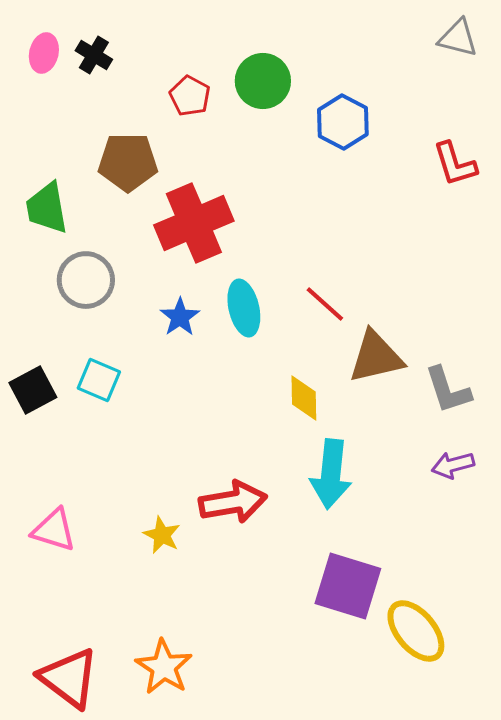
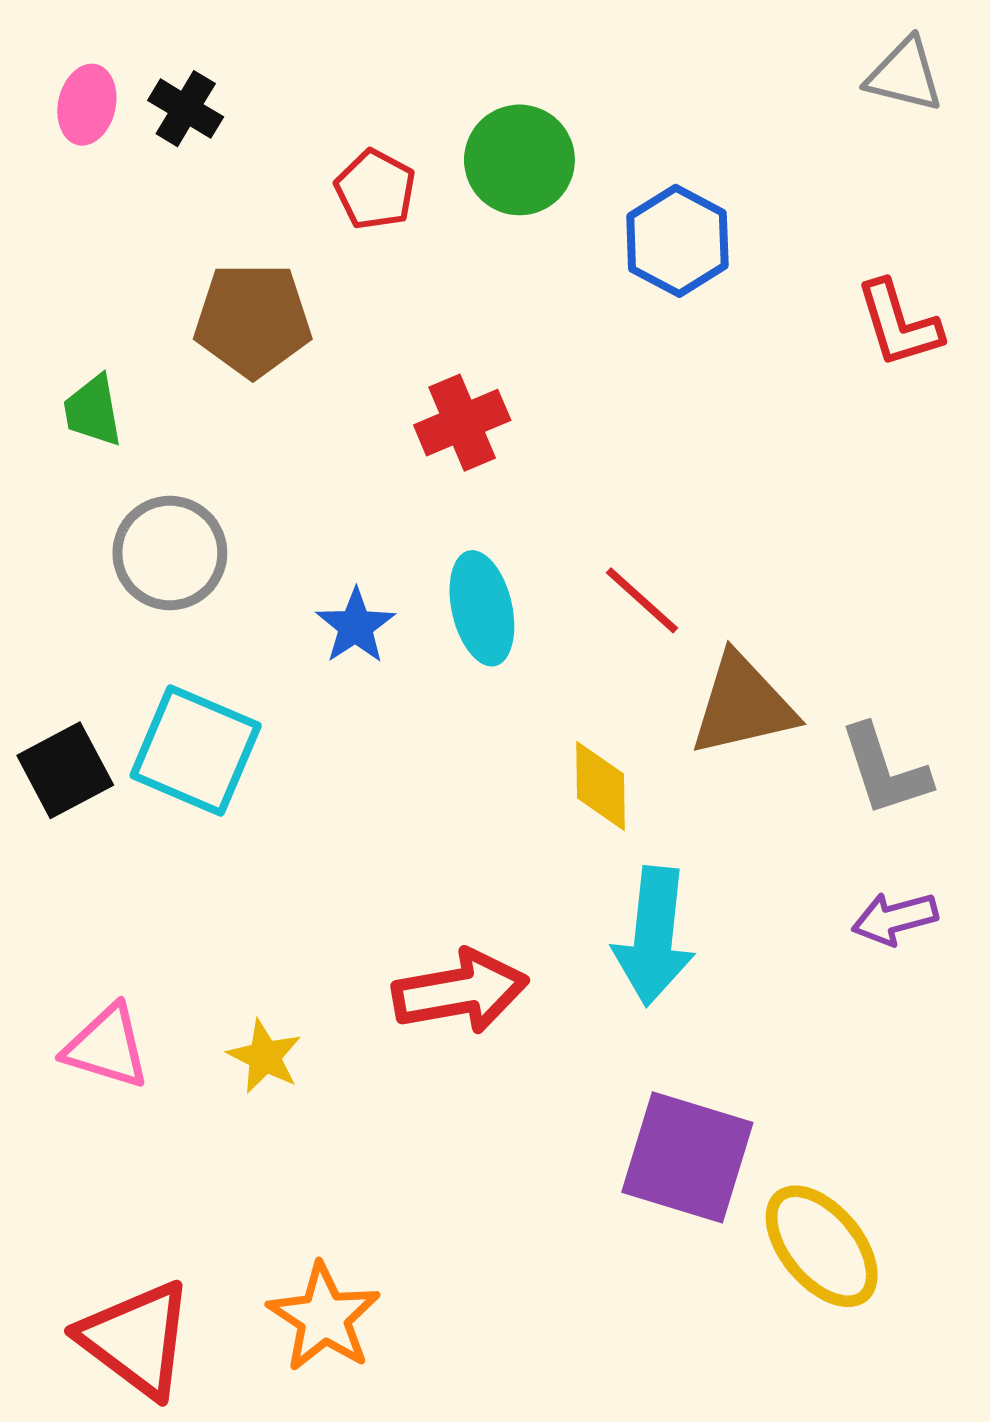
green trapezoid: (47, 208) -> (93, 411), size x0.7
red cross: (194, 223) -> (462, 423), moved, size x0.6
cyan square: (99, 380) -> (196, 751), size x1.5
yellow star: (162, 535) -> (265, 1057), moved

